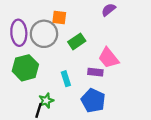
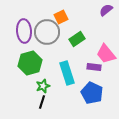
orange square: (59, 17) -> (61, 17), turned -32
cyan rectangle: (66, 79) -> (67, 73), size x1.6
green star: (46, 101) -> (43, 86), moved

